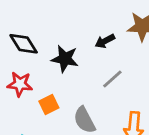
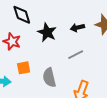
orange square: (49, 105) -> (24, 68), moved

